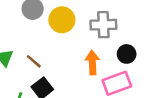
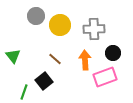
brown line: (34, 61) -> (55, 59), moved

